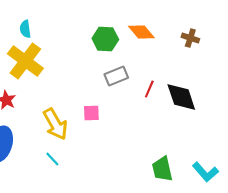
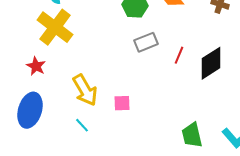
black diamond: (181, 97) -> (211, 63), turned 76
pink square: (91, 113) -> (122, 103), moved

